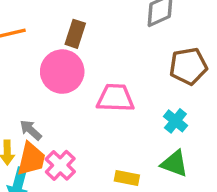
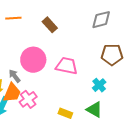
brown rectangle: (75, 34) -> (50, 25), turned -70
pink circle: (62, 72) -> (33, 60), moved

